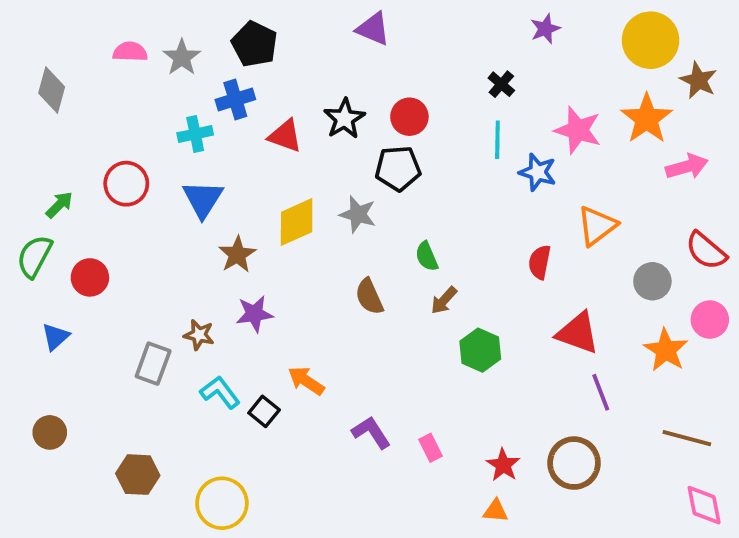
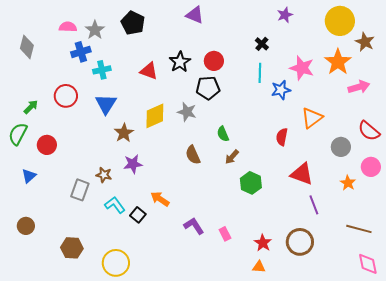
blue cross: (235, 100) -> (81, 52), moved
blue star: (538, 172) -> (281, 90), turned -30
orange star: (666, 350) -> (348, 183), size x0.7

